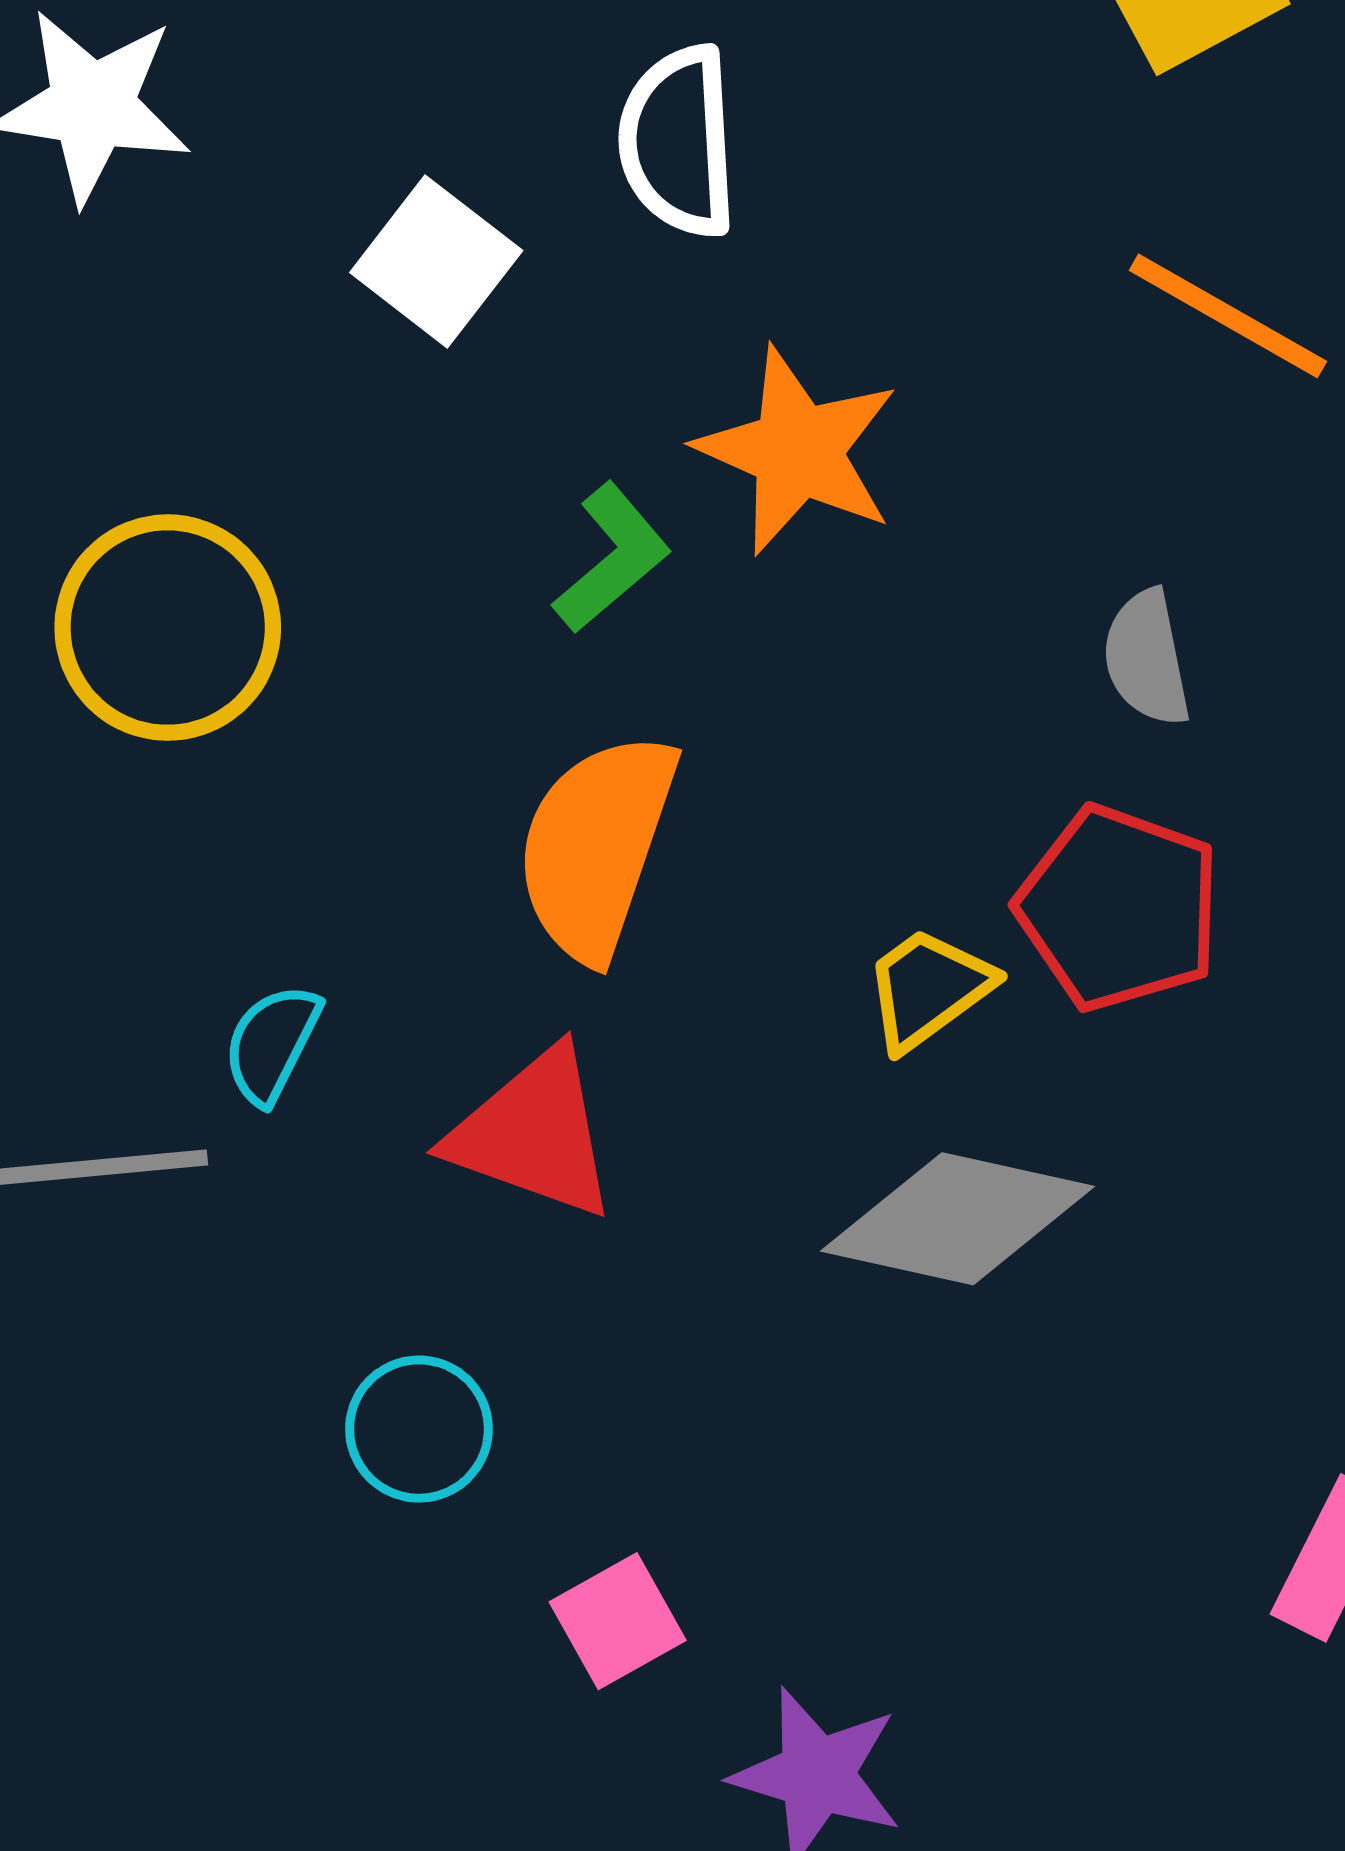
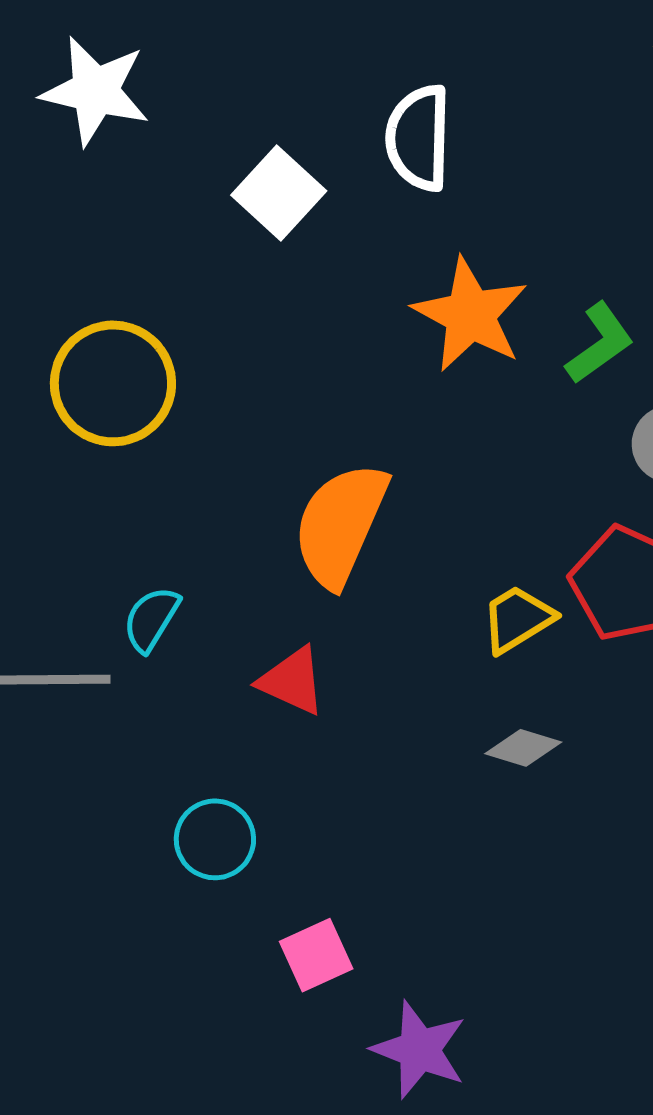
green L-shape: (612, 558) -> (600, 343), moved
red triangle: (533, 1133) -> (292, 681), size x0.7
gray diamond: (958, 1219) -> (523, 748), size x0.5

